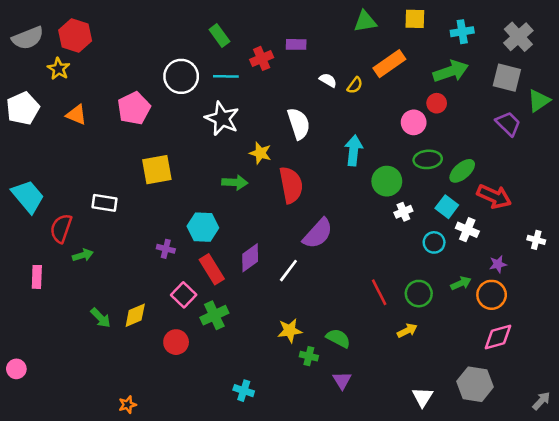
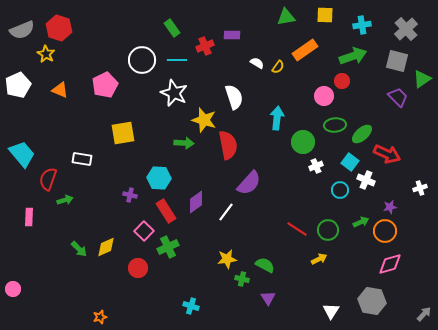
yellow star: (260, 153) -> (204, 120), size x1.4
white cross: (536, 240) -> (420, 188), turned -32
red line: (379, 292) -> (297, 229), turned -30

